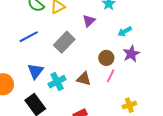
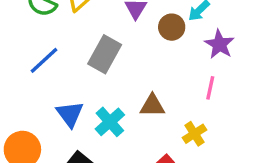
brown circle: (106, 58) -> (172, 27), moved
pink line: (111, 76) -> (210, 88), moved
yellow cross: (129, 105) -> (194, 134), moved

